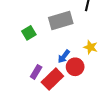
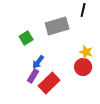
blue arrow: (64, 56) -> (38, 62), moved
red circle: (75, 67) -> (83, 67), moved

